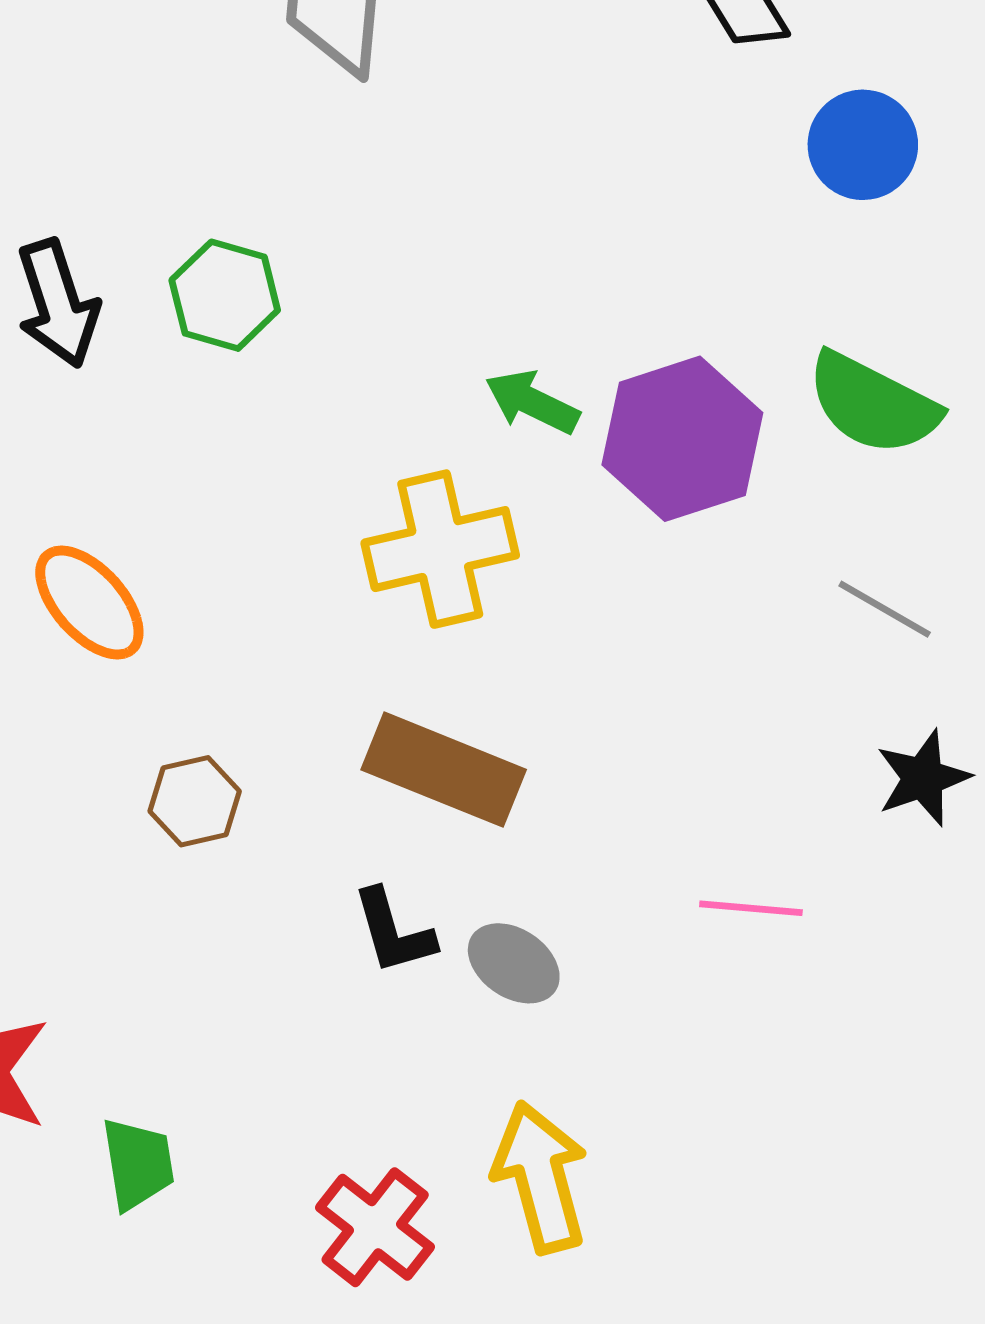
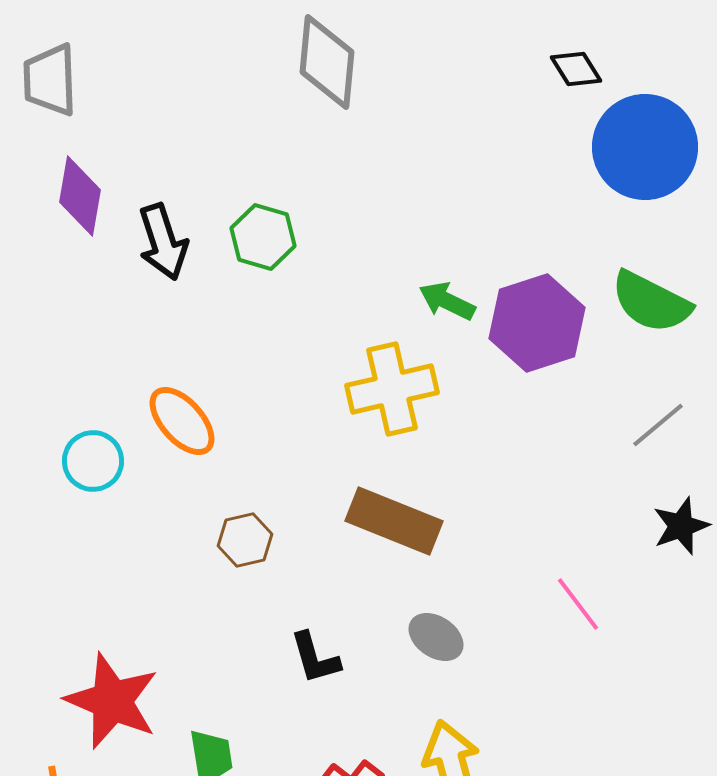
blue circle: (863, 145) -> (645, 147), size x1.6
gray line: (885, 609) -> (658, 425), turned -70
pink line: (751, 908) -> (578, 604), turned 48
black L-shape: (393, 932) -> (315, 658), moved

